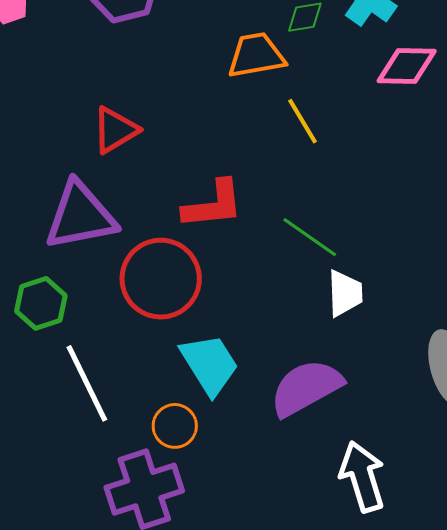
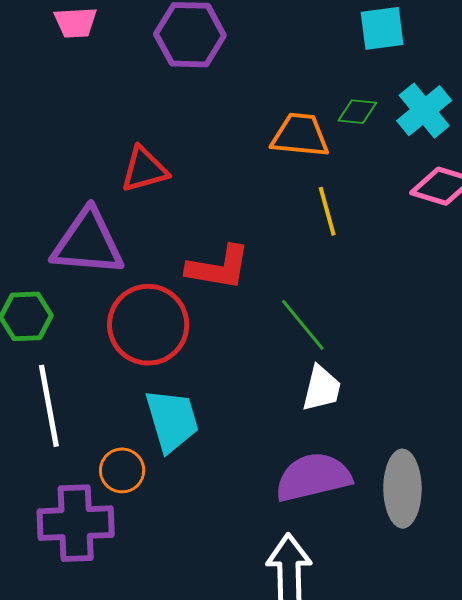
purple semicircle: (306, 388) -> (313, 477), moved

